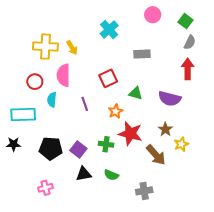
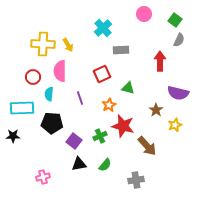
gray rectangle: (142, 54) -> (121, 50), moved
red arrow: (188, 69) -> (160, 61), moved
purple semicircle: (170, 99) -> (178, 93), moved
brown star: (165, 129) -> (156, 110), moved
green cross: (106, 144) -> (100, 136), turned -32
yellow star: (181, 144) -> (175, 125), moved
black pentagon: (51, 148) -> (52, 123), moved
green semicircle: (111, 175) -> (105, 165), turned -72

